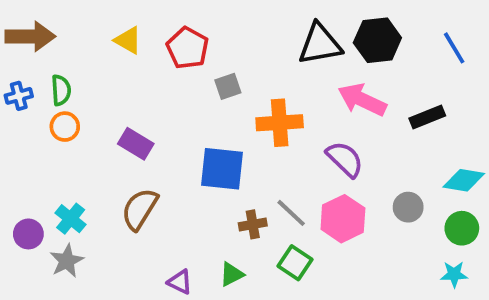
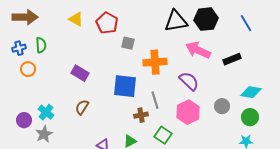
gray square: (228, 86) -> (128, 43), turned 32
orange circle: (65, 127) -> (28, 69), moved
brown semicircle: (140, 209) -> (82, 107), size x0.7
gray line: (291, 213) -> (155, 100), moved, turned 30

